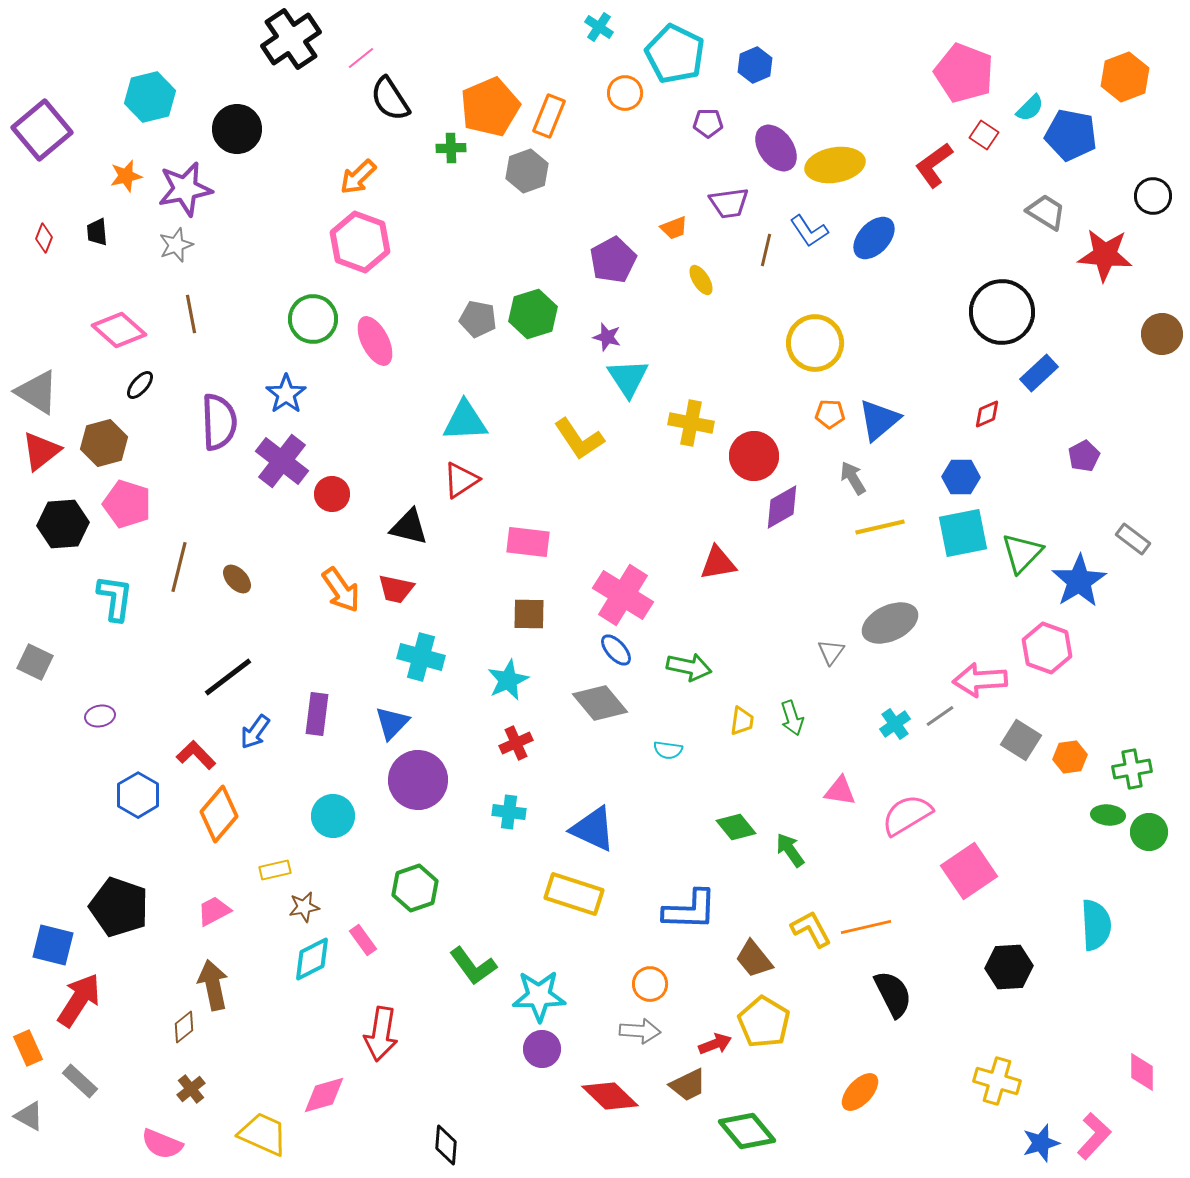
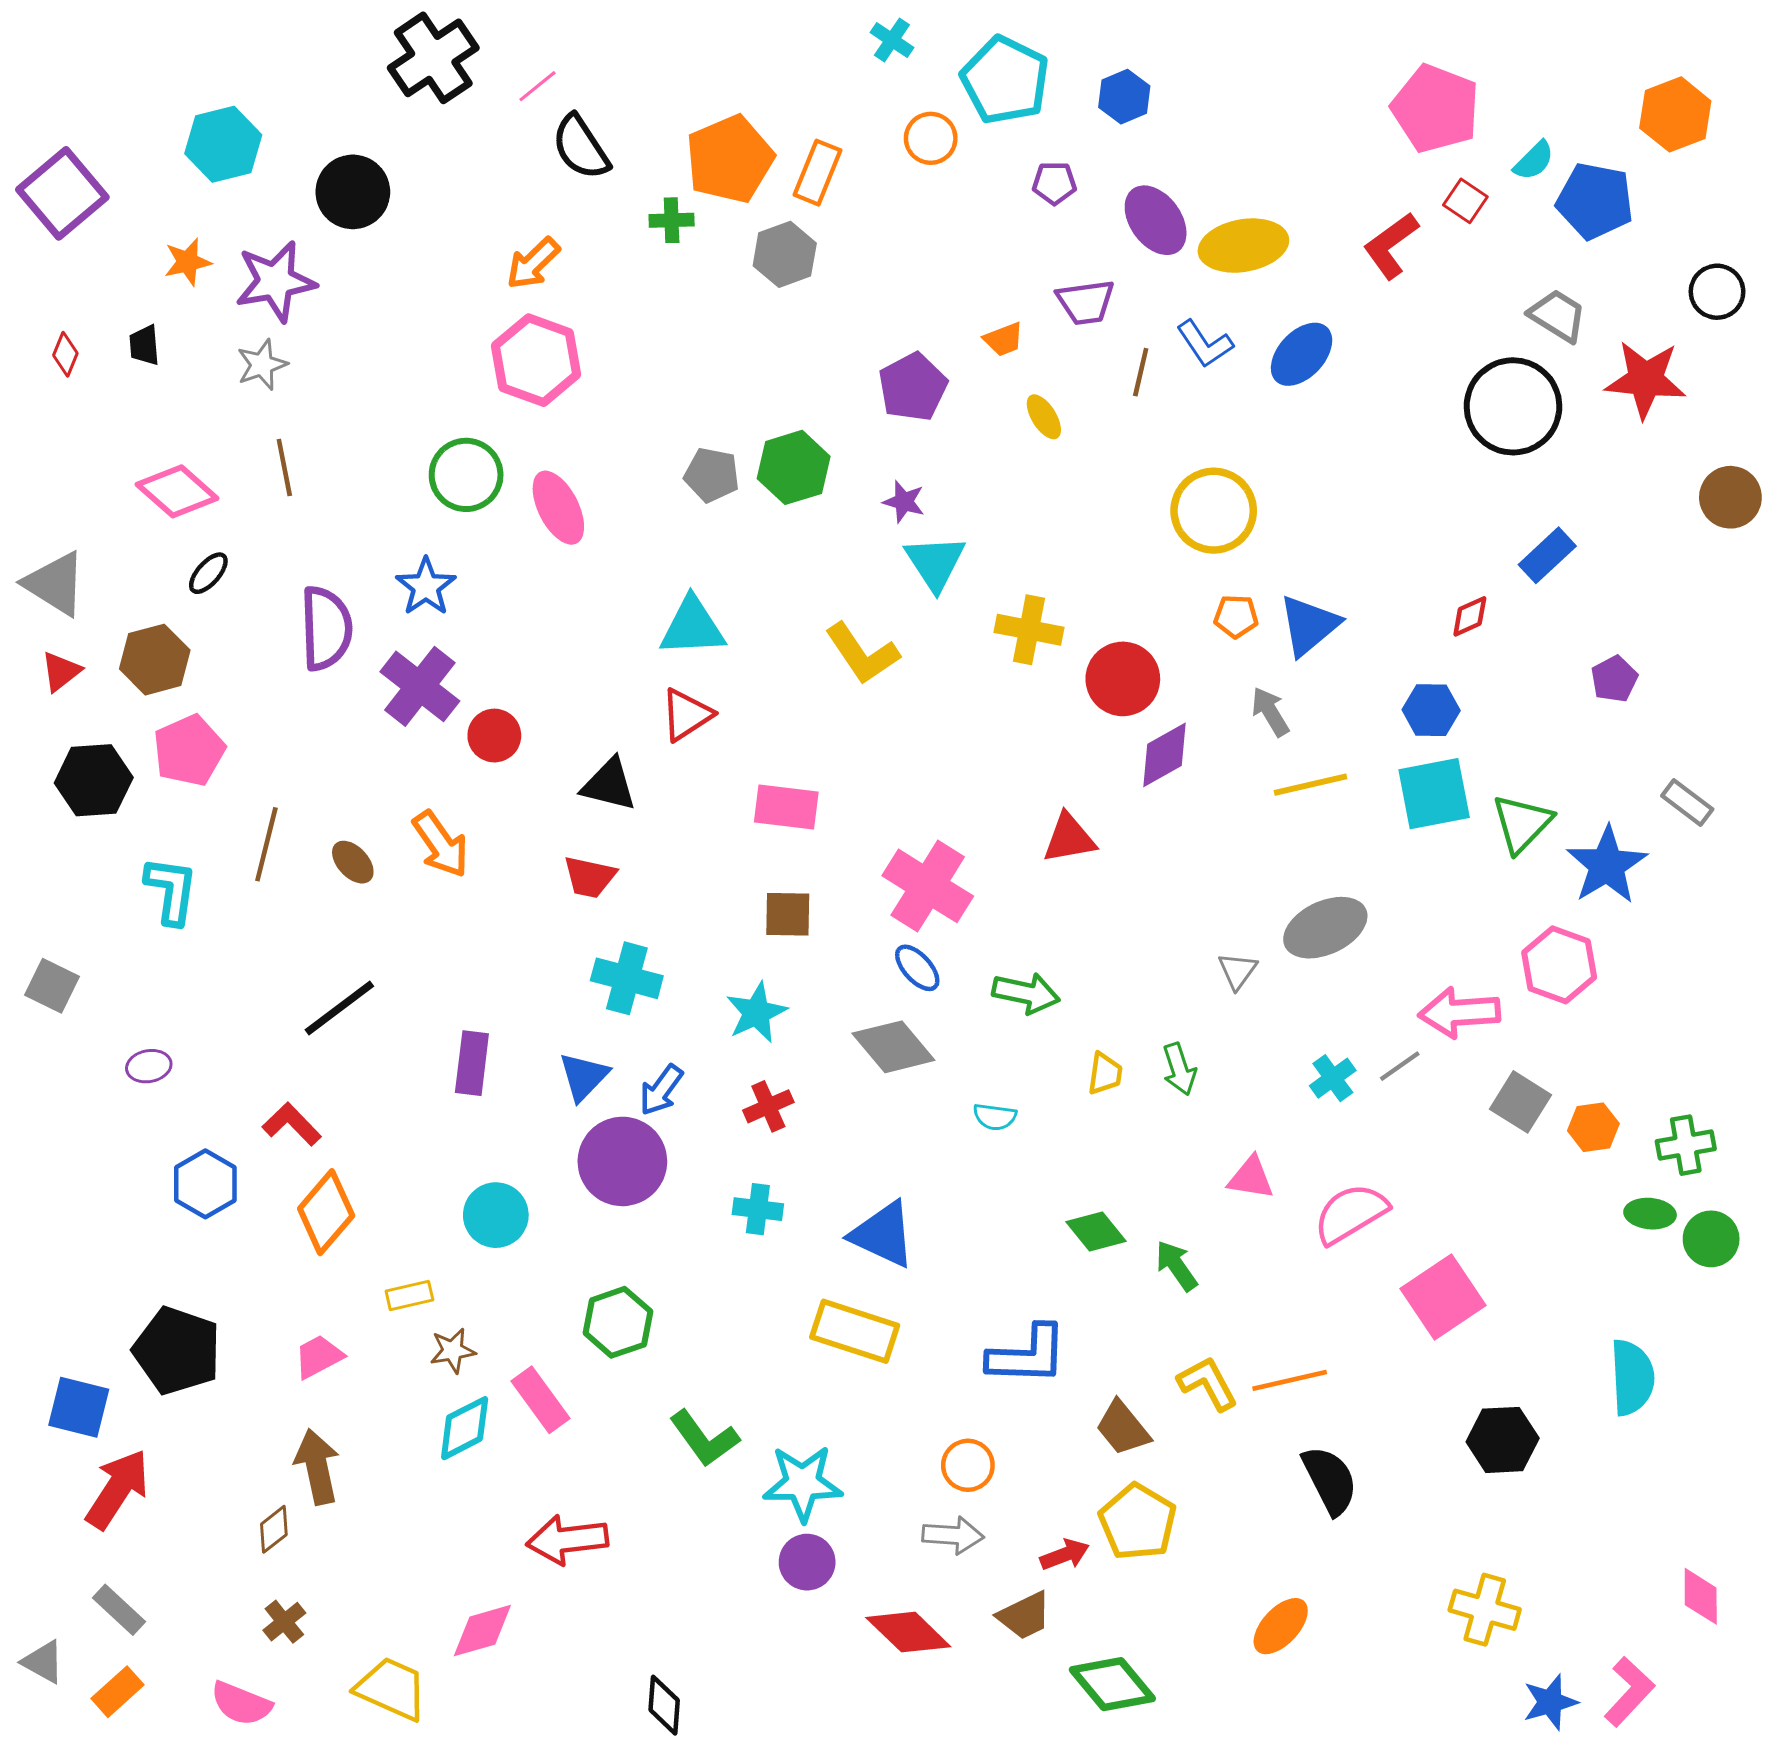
black circle: (1002, 312) -> (1513, 406), moved
red triangle: (41, 451) -> (61, 671), size x0.7
pink pentagon: (127, 504) -> (189, 750), turned 30
orange arrow: (341, 590) -> (441, 844), moved
blue arrow: (255, 732) -> (661, 1090), moved
pink rectangle: (363, 940) -> (540, 1400), size x1.4
red arrow: (381, 1034) -> (567, 1540), turned 74
orange rectangle: (28, 1048) -> (118, 1692), moved, turned 72

